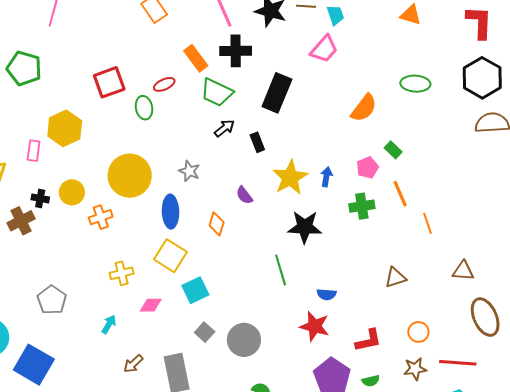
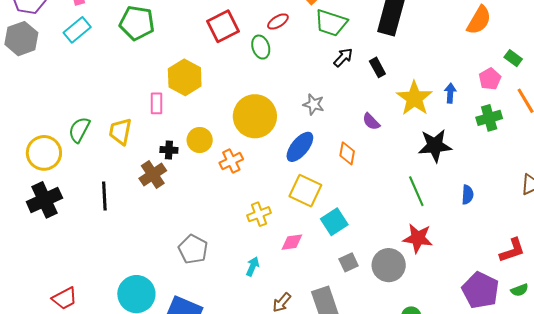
blue ellipse: (171, 212) -> (300, 147), turned 48
blue semicircle: (327, 294) -> (467, 195), moved, turned -84
red star: (315, 326) -> (418, 238), moved
gray square: (205, 332) -> (349, 262), turned 30

